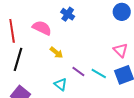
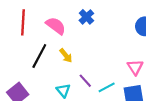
black line: (18, 59) -> (39, 56), moved
cyan line: (99, 73) -> (107, 87), turned -70

